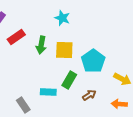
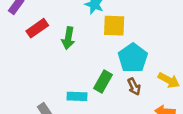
yellow square: (64, 50) -> (114, 26), moved
brown arrow: (89, 95) -> (134, 86), moved, turned 96

